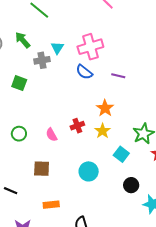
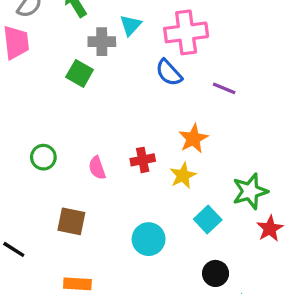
green square: (19, 83) -> (80, 73), moved

